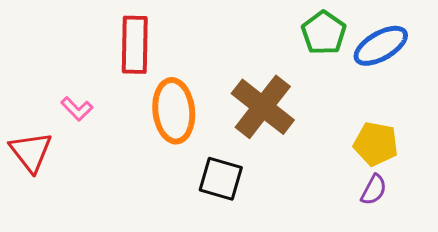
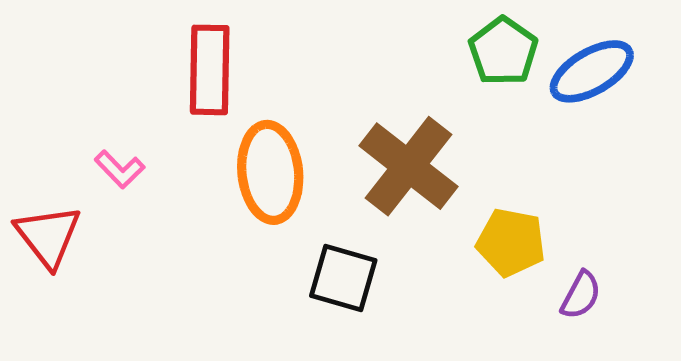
yellow pentagon: (376, 144) -> (511, 242), moved

